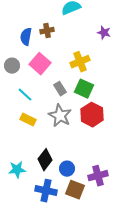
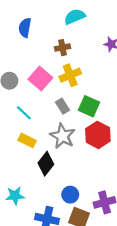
brown cross: (47, 31) -> (62, 48), moved
blue semicircle: (26, 37) -> (25, 28), moved
yellow cross: (80, 62) -> (70, 75), moved
black diamond: (45, 160) -> (46, 164), moved

